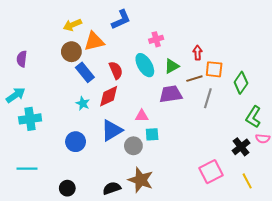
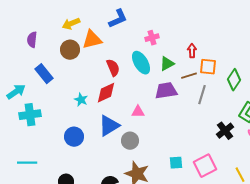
purple semicircle: (22, 59) -> (32, 40), moved
blue rectangle: (85, 72) -> (44, 74), moved
cyan square: (152, 134) -> (176, 163), moved
black cross: (241, 147) -> (225, 131), moved

